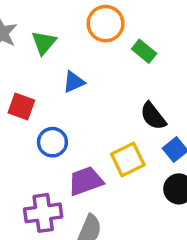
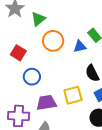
orange circle: (106, 24) -> (53, 41), moved
blue triangle: (74, 82) -> (80, 46), moved

